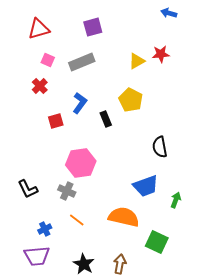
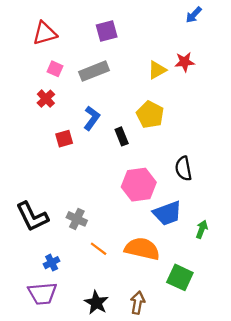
blue arrow: (169, 13) -> (194, 15), turned -63
pink hexagon: (81, 163) -> (139, 185), moved
black L-shape: (28, 189) -> (32, 217), size x1.4
orange line: (77, 220) -> (99, 249), moved

